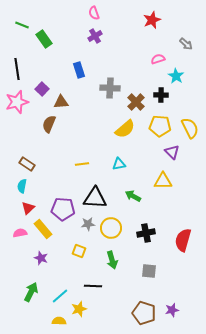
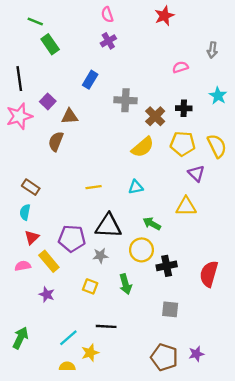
red star: (152, 20) -> (164, 16), moved
green line: (22, 25) -> (35, 21), moved
gray arrow: (186, 44) -> (212, 50), turned 56
blue rectangle: (79, 70) -> (90, 80), turned 49
cyan star: (176, 76) -> (218, 96), moved
yellow circle: (111, 228) -> (141, 250), moved
green arrow: (112, 260) -> (125, 284), moved
green arrow: (31, 292) -> (20, 338), moved

